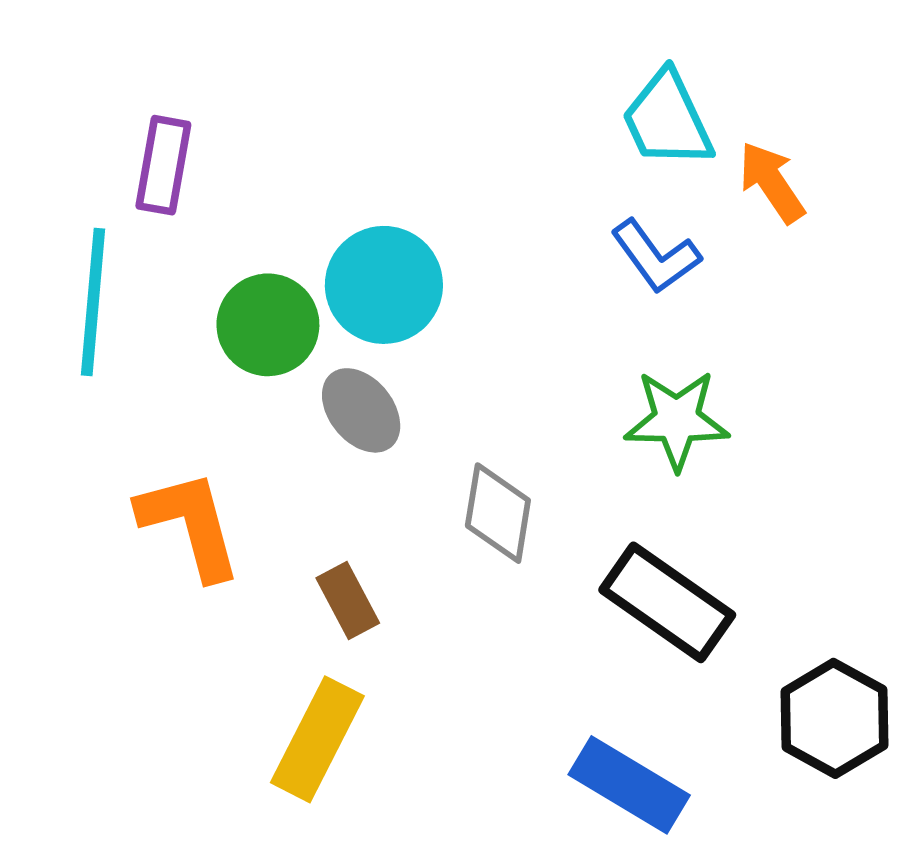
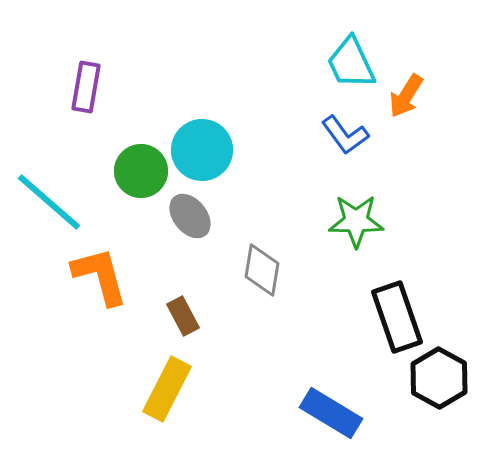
orange arrow: (772, 182) -> (406, 96), turned -114
cyan line: (93, 302) -> (49, 202), moved, turned -54
black rectangle: (667, 602) -> (397, 317), moved, turned 36

